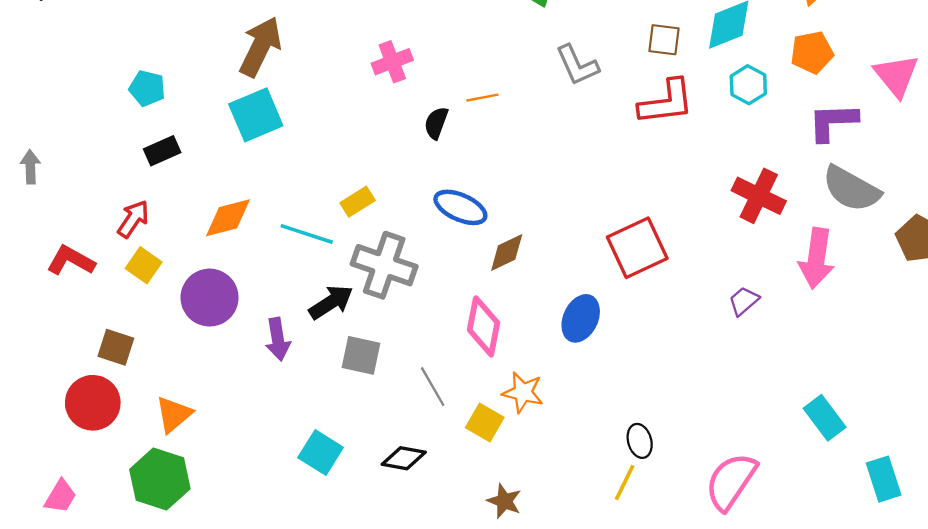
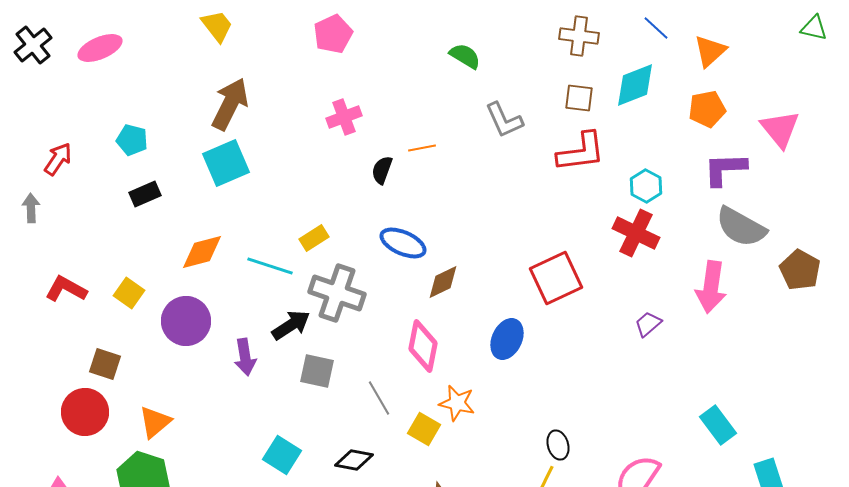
cyan hexagon: (748, 85) -> (646, 186), moved
red cross: (759, 196) -> (636, 233), moved
red arrow: (133, 219) -> (58, 159), moved

